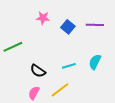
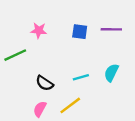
pink star: (43, 18) -> (39, 30), moved
blue square: (68, 27) -> (80, 32), turned -32

